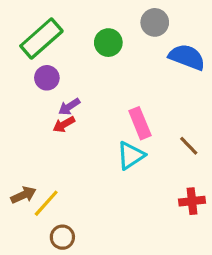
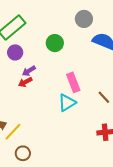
green circle: (108, 43) -> (55, 43), moved

